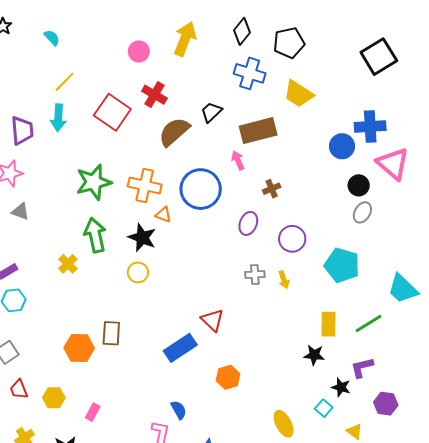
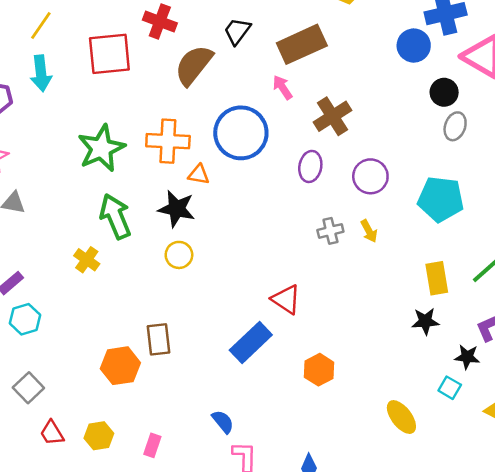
red square: (112, 112) -> (109, 54), turned -30
brown cross: (272, 189) -> (332, 116), size x1.6
blue semicircle: (179, 410) -> (223, 422), moved

